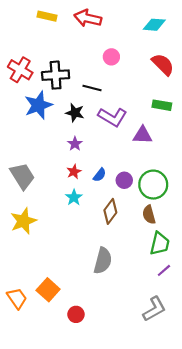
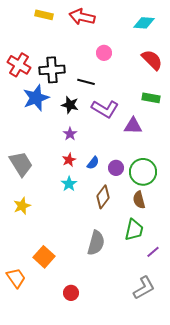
yellow star: (23, 221) -> (22, 206), size x0.7
green trapezoid: (160, 244) -> (134, 230), moved
orange square: (48, 290) -> (44, 257), moved

